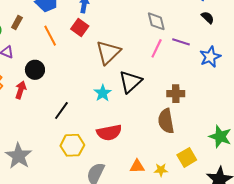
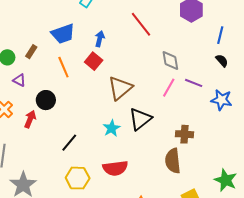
blue star: (210, 57) -> (221, 100), turned 30

